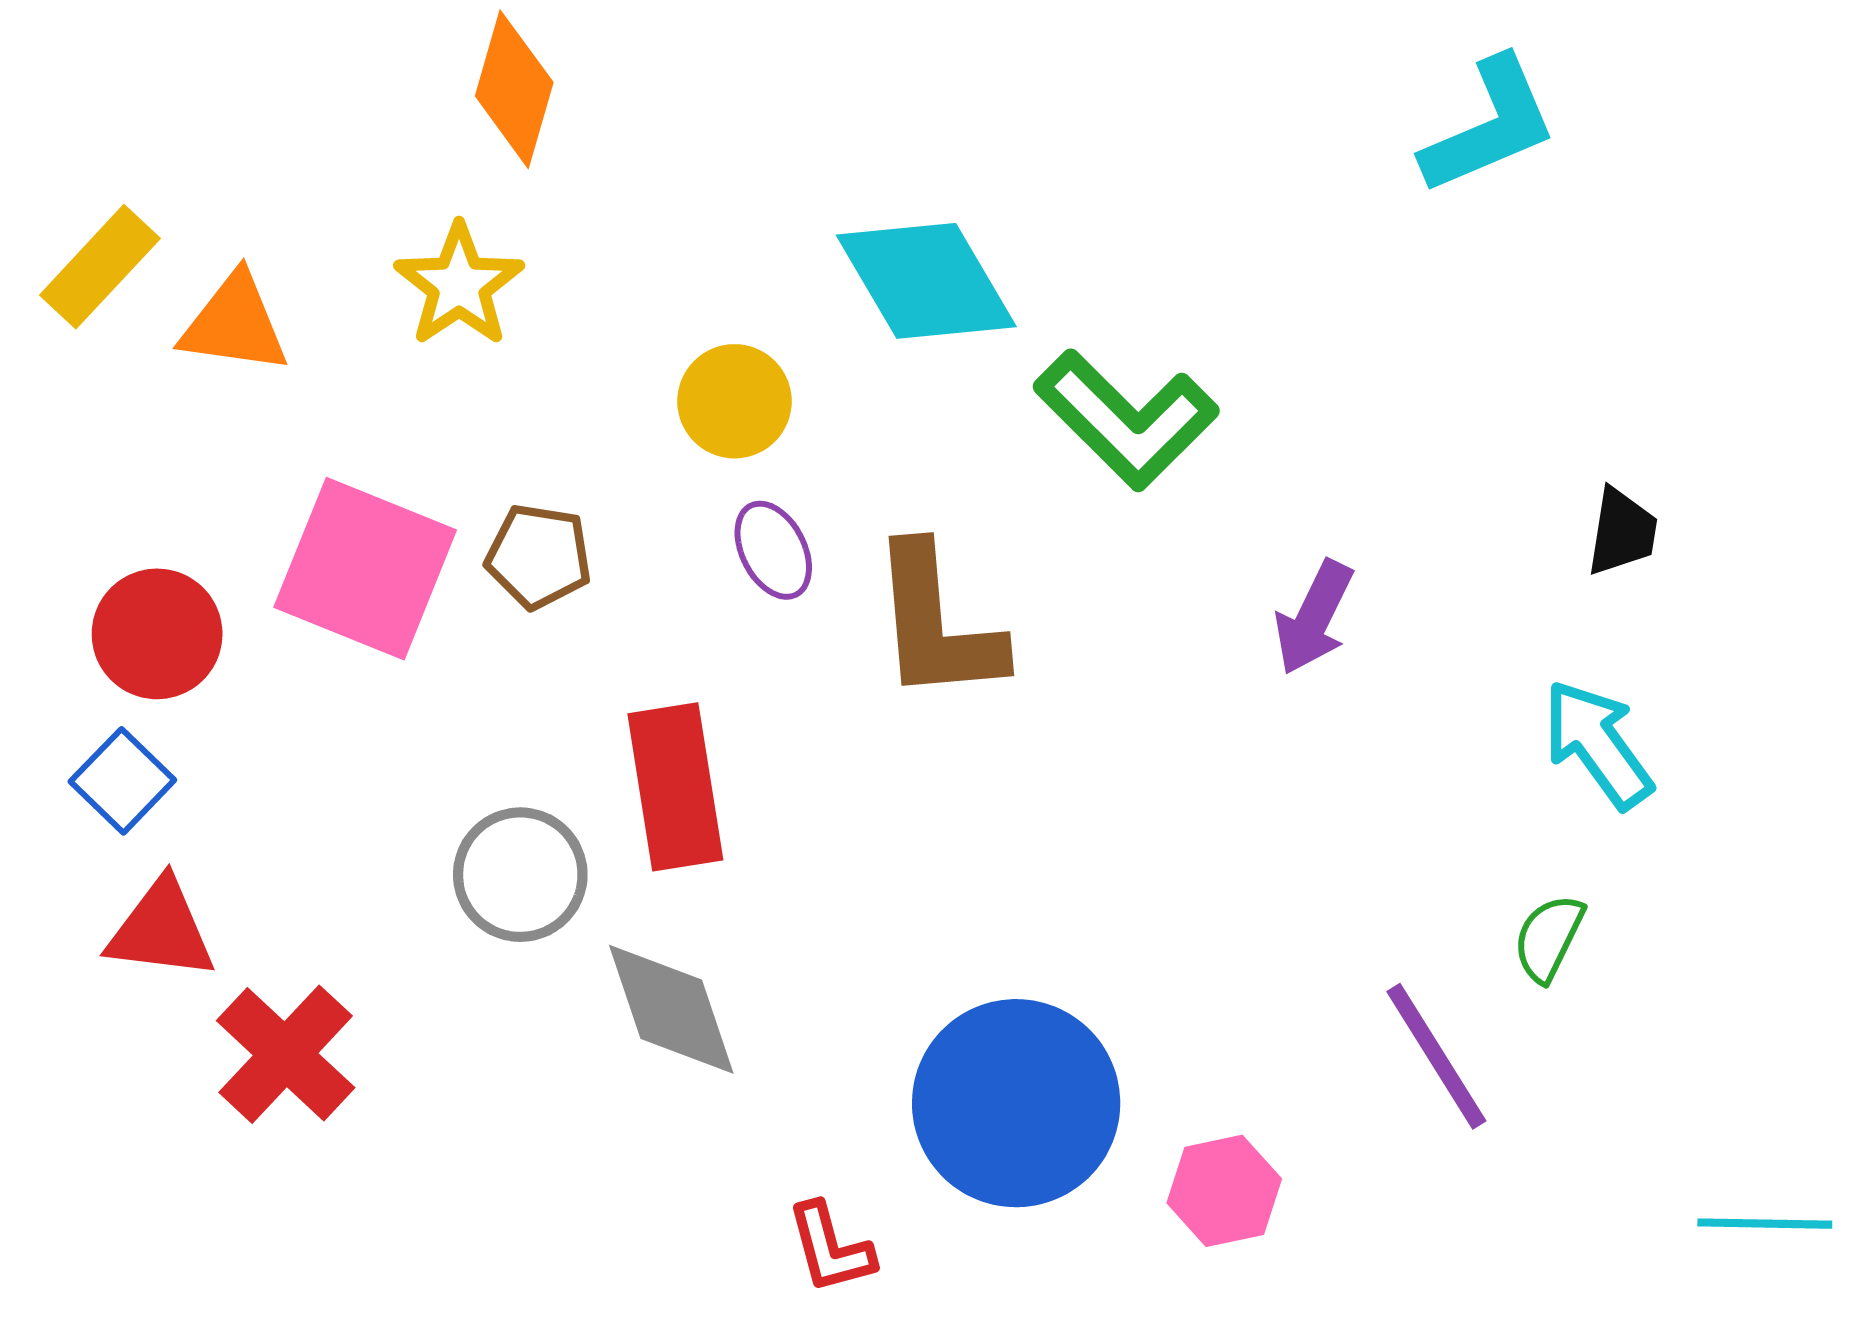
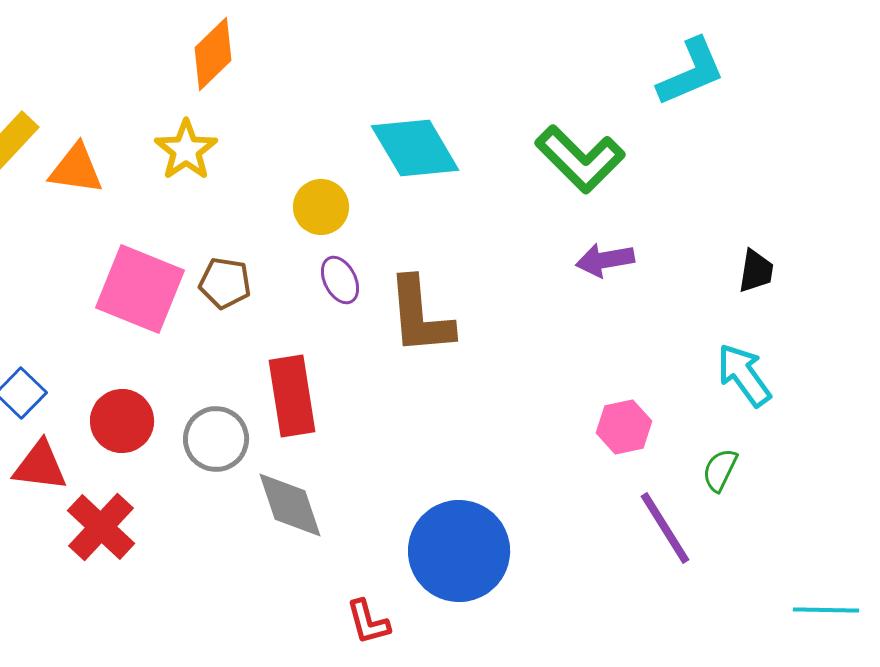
orange diamond: (514, 89) -> (213, 54), turned 30
green L-shape: (1126, 420) -> (580, 159), moved
purple arrow: (1314, 618) -> (605, 260), moved, turned 54
red circle: (157, 634) -> (122, 421), moved
pink hexagon: (1224, 1191) -> (624, 427), moved

